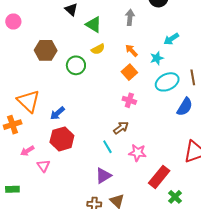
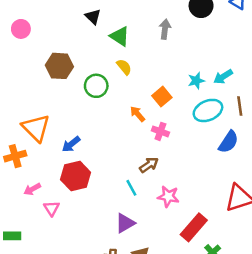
cyan arrow: (171, 39) -> (223, 77), moved
yellow semicircle: (98, 49) -> (124, 67), turned -104
orange arrow: (131, 51) -> (138, 114), moved

